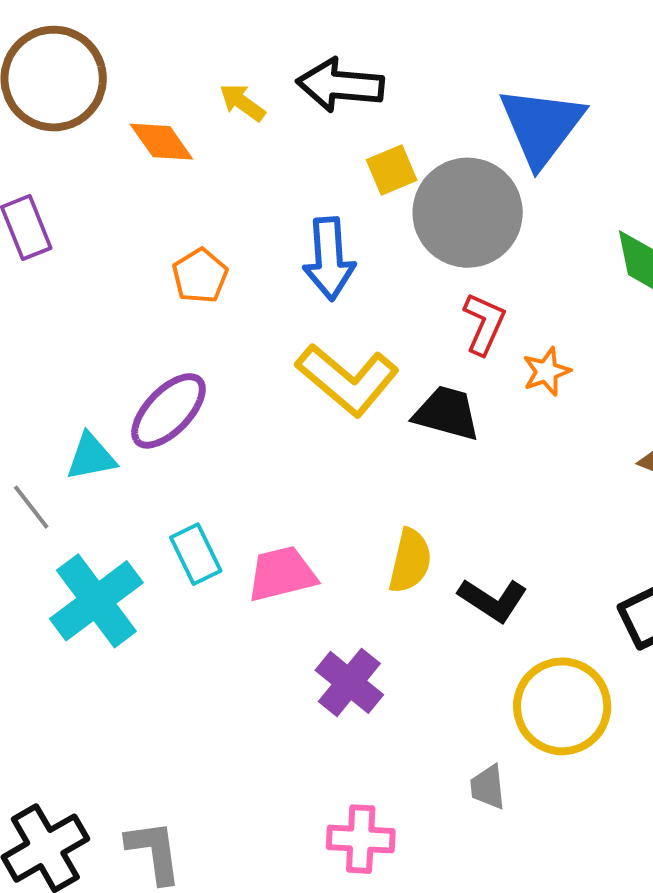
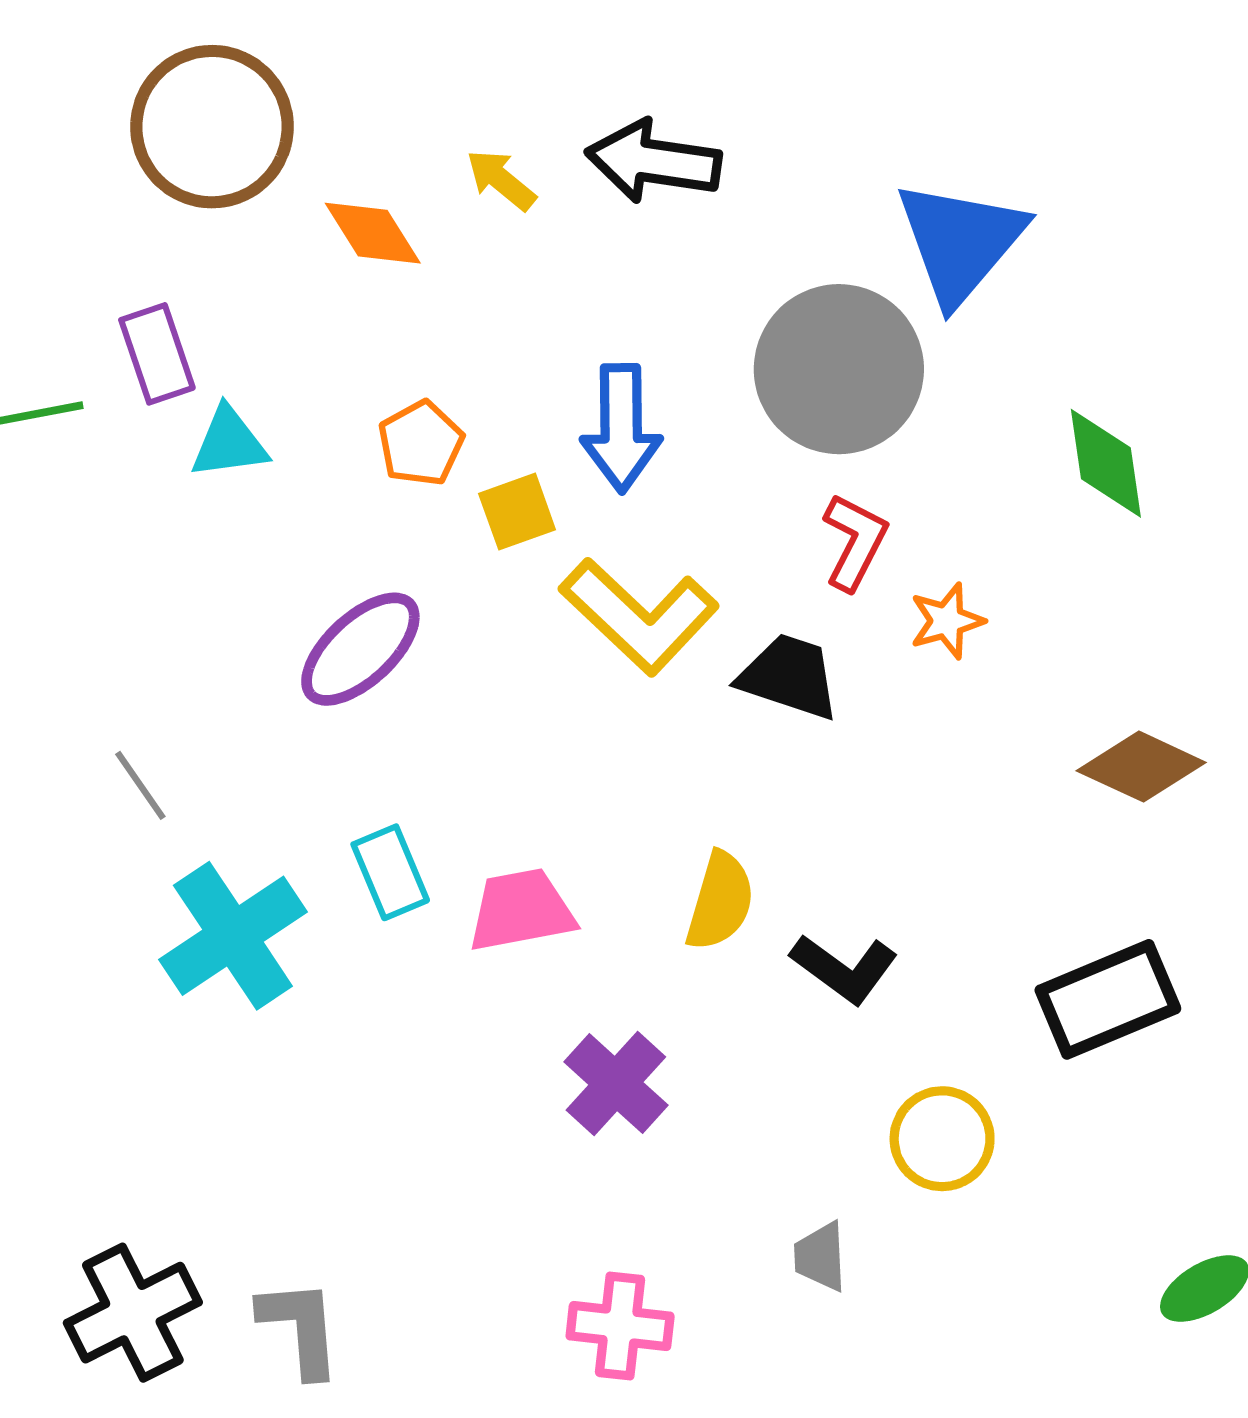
yellow square: (392, 170) -> (517, 512), moved
cyan triangle: (91, 457) -> (229, 443), moved
yellow circle: (562, 706) -> (942, 1139), size x0.7

